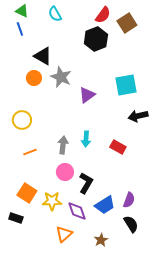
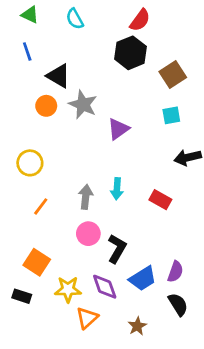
brown square: (127, 23) -> (173, 75), moved
blue line: (20, 29) -> (27, 51), moved
cyan square: (126, 85) -> (171, 115), size x0.6
orange line: (30, 152) -> (41, 206), turned -32
yellow star: (52, 201) -> (68, 289), moved

